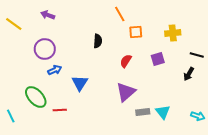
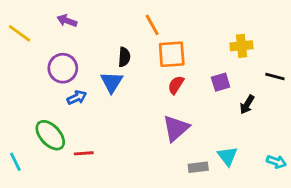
orange line: (120, 14) -> (152, 25), moved
orange square: (136, 32) -> (172, 54), moved, size x1.5
black semicircle: (98, 41) -> (124, 57), moved
black arrow: (189, 74) -> (247, 104), moved
blue triangle: (80, 83) -> (112, 82), moved
gray rectangle: (143, 112) -> (198, 167), moved

